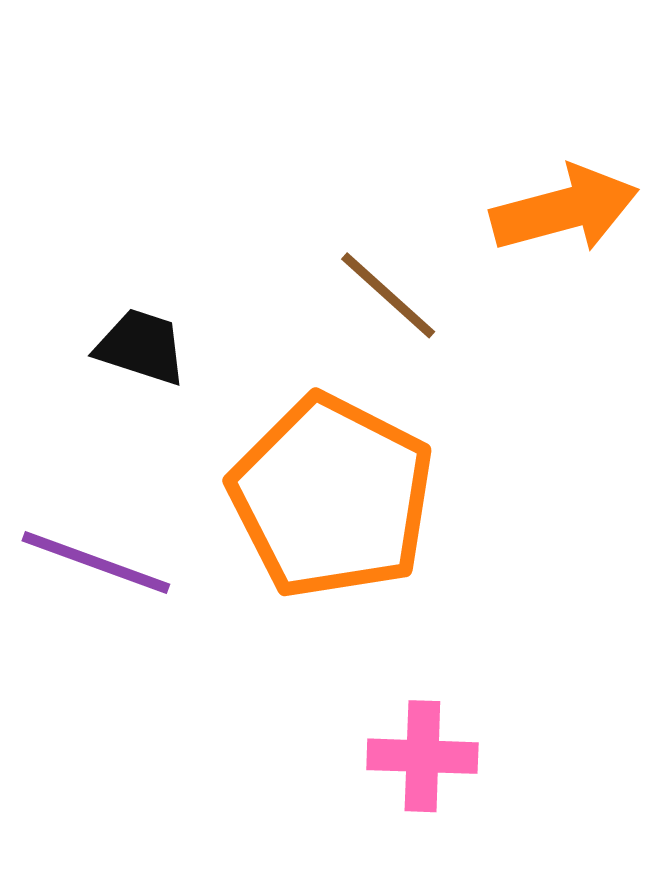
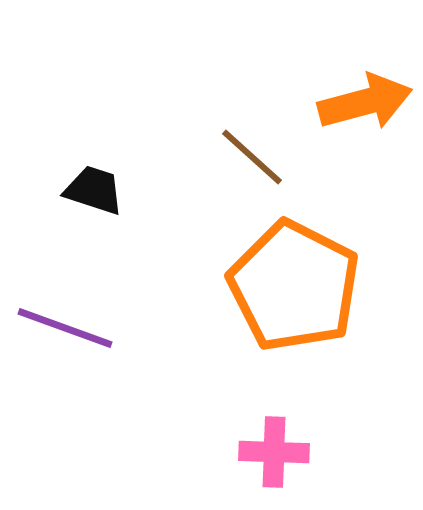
orange pentagon: (332, 497) -> (294, 286), moved

